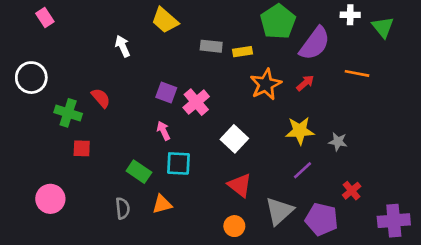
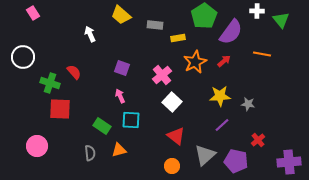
gray rectangle: (211, 46) -> (155, 25), moved
pink cross: (196, 102) -> (162, 75), moved
red square: (82, 148) -> (60, 109), size x1.6

